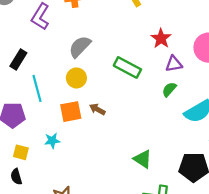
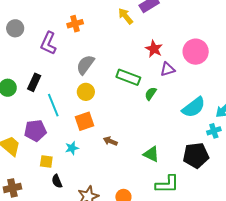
green semicircle: (169, 89) -> (151, 94), moved
brown arrow: (97, 109) -> (110, 141), moved
black semicircle: (16, 177) -> (57, 181), moved

